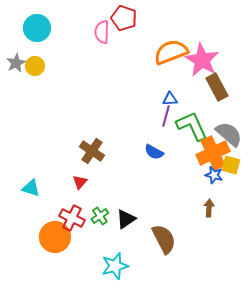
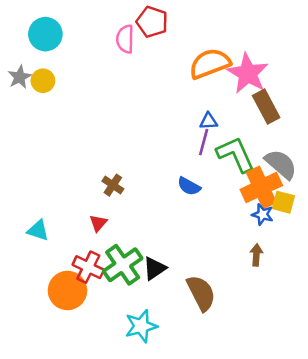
brown cross: (92, 151) -> (113, 185), size x0.7
green cross: (100, 216) -> (123, 265), size x1.8

